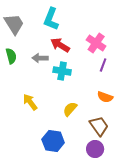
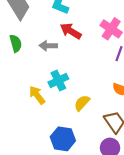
cyan cross: (62, 71) -> (58, 80), moved, turned -36

